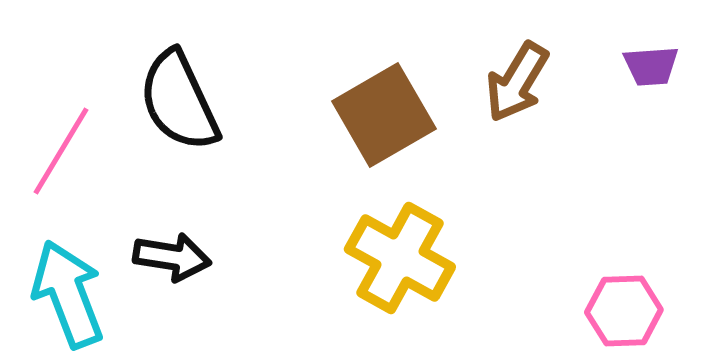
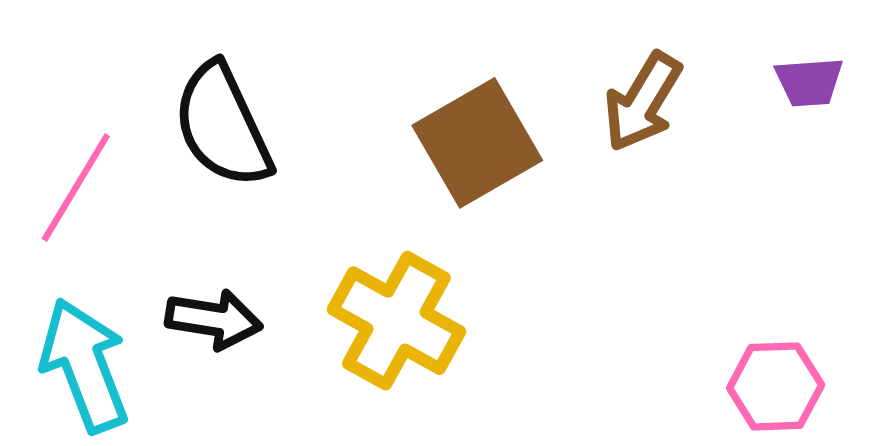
yellow cross: (400, 258) -> (396, 321), moved

